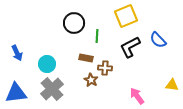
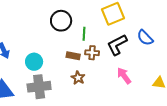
brown cross: (105, 68) -> (92, 53), moved
gray cross: (52, 89) -> (39, 87), turned 35
pink arrow: (137, 96) -> (124, 76), moved

